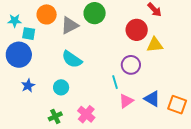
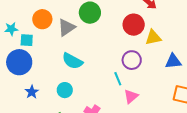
blue triangle: (152, 99) -> (173, 61), moved, turned -30

